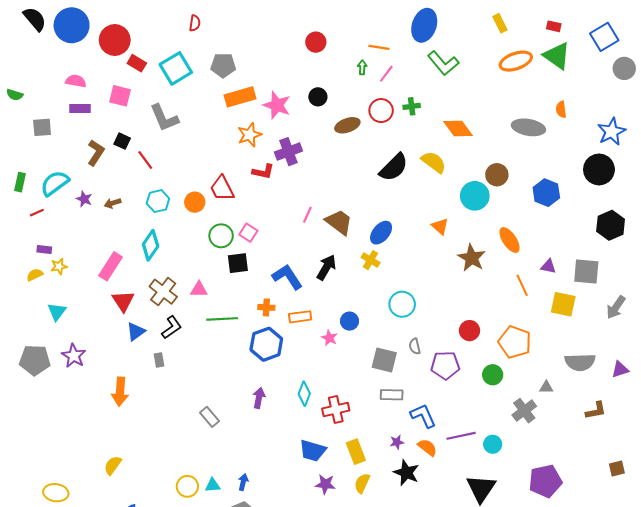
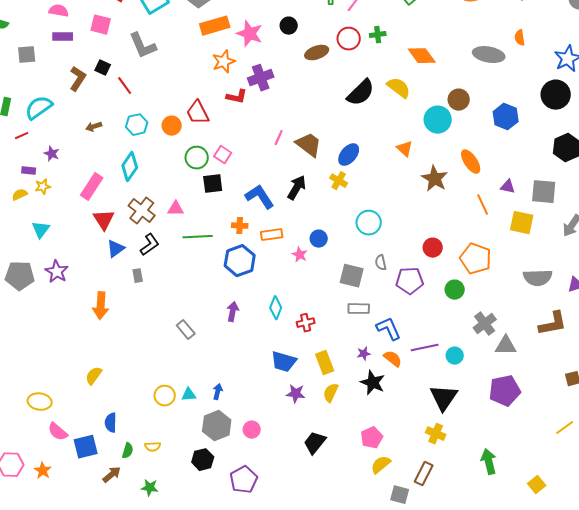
purple star: (84, 199) -> (52, 154), moved
gray triangle: (546, 387) -> (506, 346), moved, size x1.6
red cross: (336, 409) -> (306, 323), size x0.7
brown L-shape: (596, 411) -> (553, 324), size x1.4

